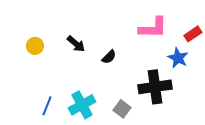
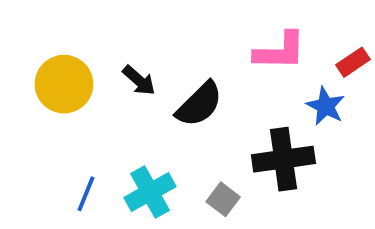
yellow circle: (35, 46) -> (64, 84), size x1.8
black semicircle: (109, 57) -> (199, 104), size x1.8

